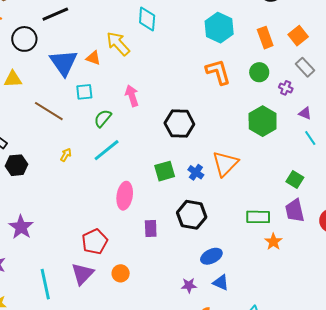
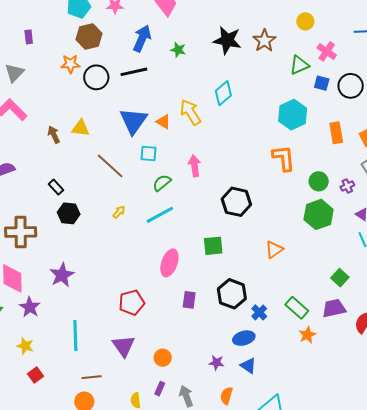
cyan diamond: (147, 19) -> (223, 93), turned 35
black circle: (24, 39) -> (96, 77), moved
green circle: (259, 72) -> (319, 181), moved
purple cross: (286, 88) -> (347, 186), turned 32
orange triangle: (225, 164) -> (274, 249), size x0.7
blue cross: (196, 172) -> (259, 312), moved
purple trapezoid: (295, 211) -> (334, 308), turned 80
green rectangle: (258, 217) -> (297, 308), turned 30
orange circle: (121, 273) -> (163, 358), moved
purple triangle: (82, 274) -> (124, 346), moved, turned -30

